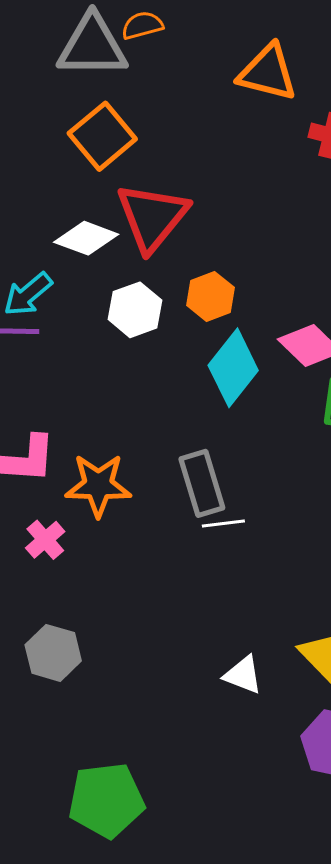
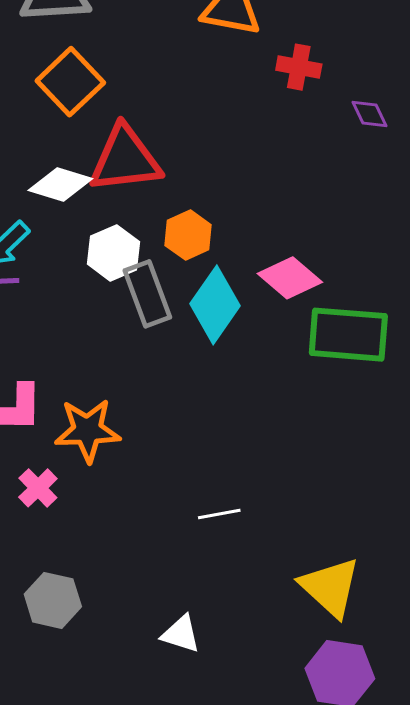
red triangle: (152, 217) -> (125, 159), turned 48
gray rectangle: (202, 483) -> (147, 294), moved
white line: (223, 524) -> (219, 514), moved
white triangle: (243, 675) -> (181, 634), moved

